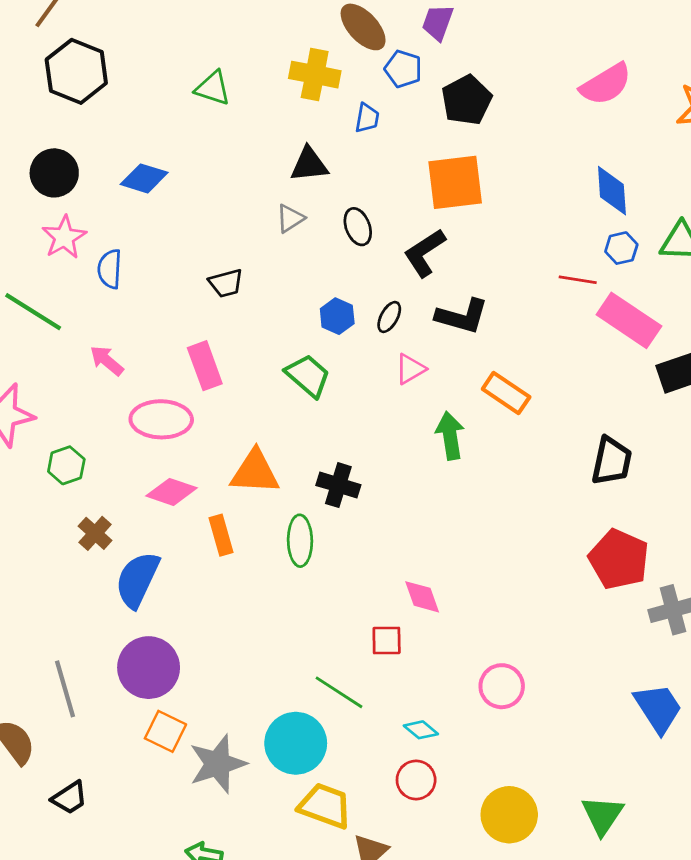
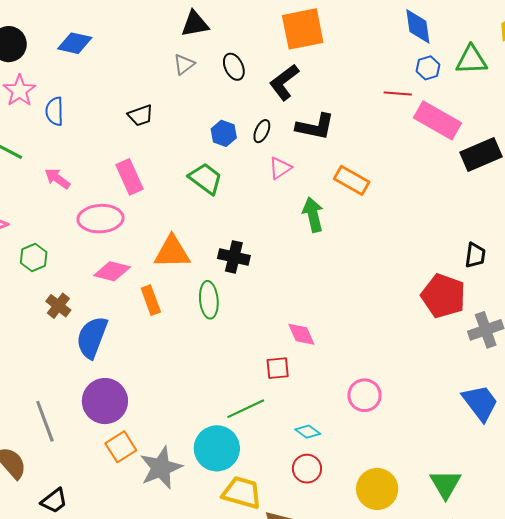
black trapezoid: (612, 461) -> (475, 255), moved, size x0.7
green line: (339, 692) -> (246, 409), turned -54
orange square: (165, 731) -> (121, 447), turned 36

